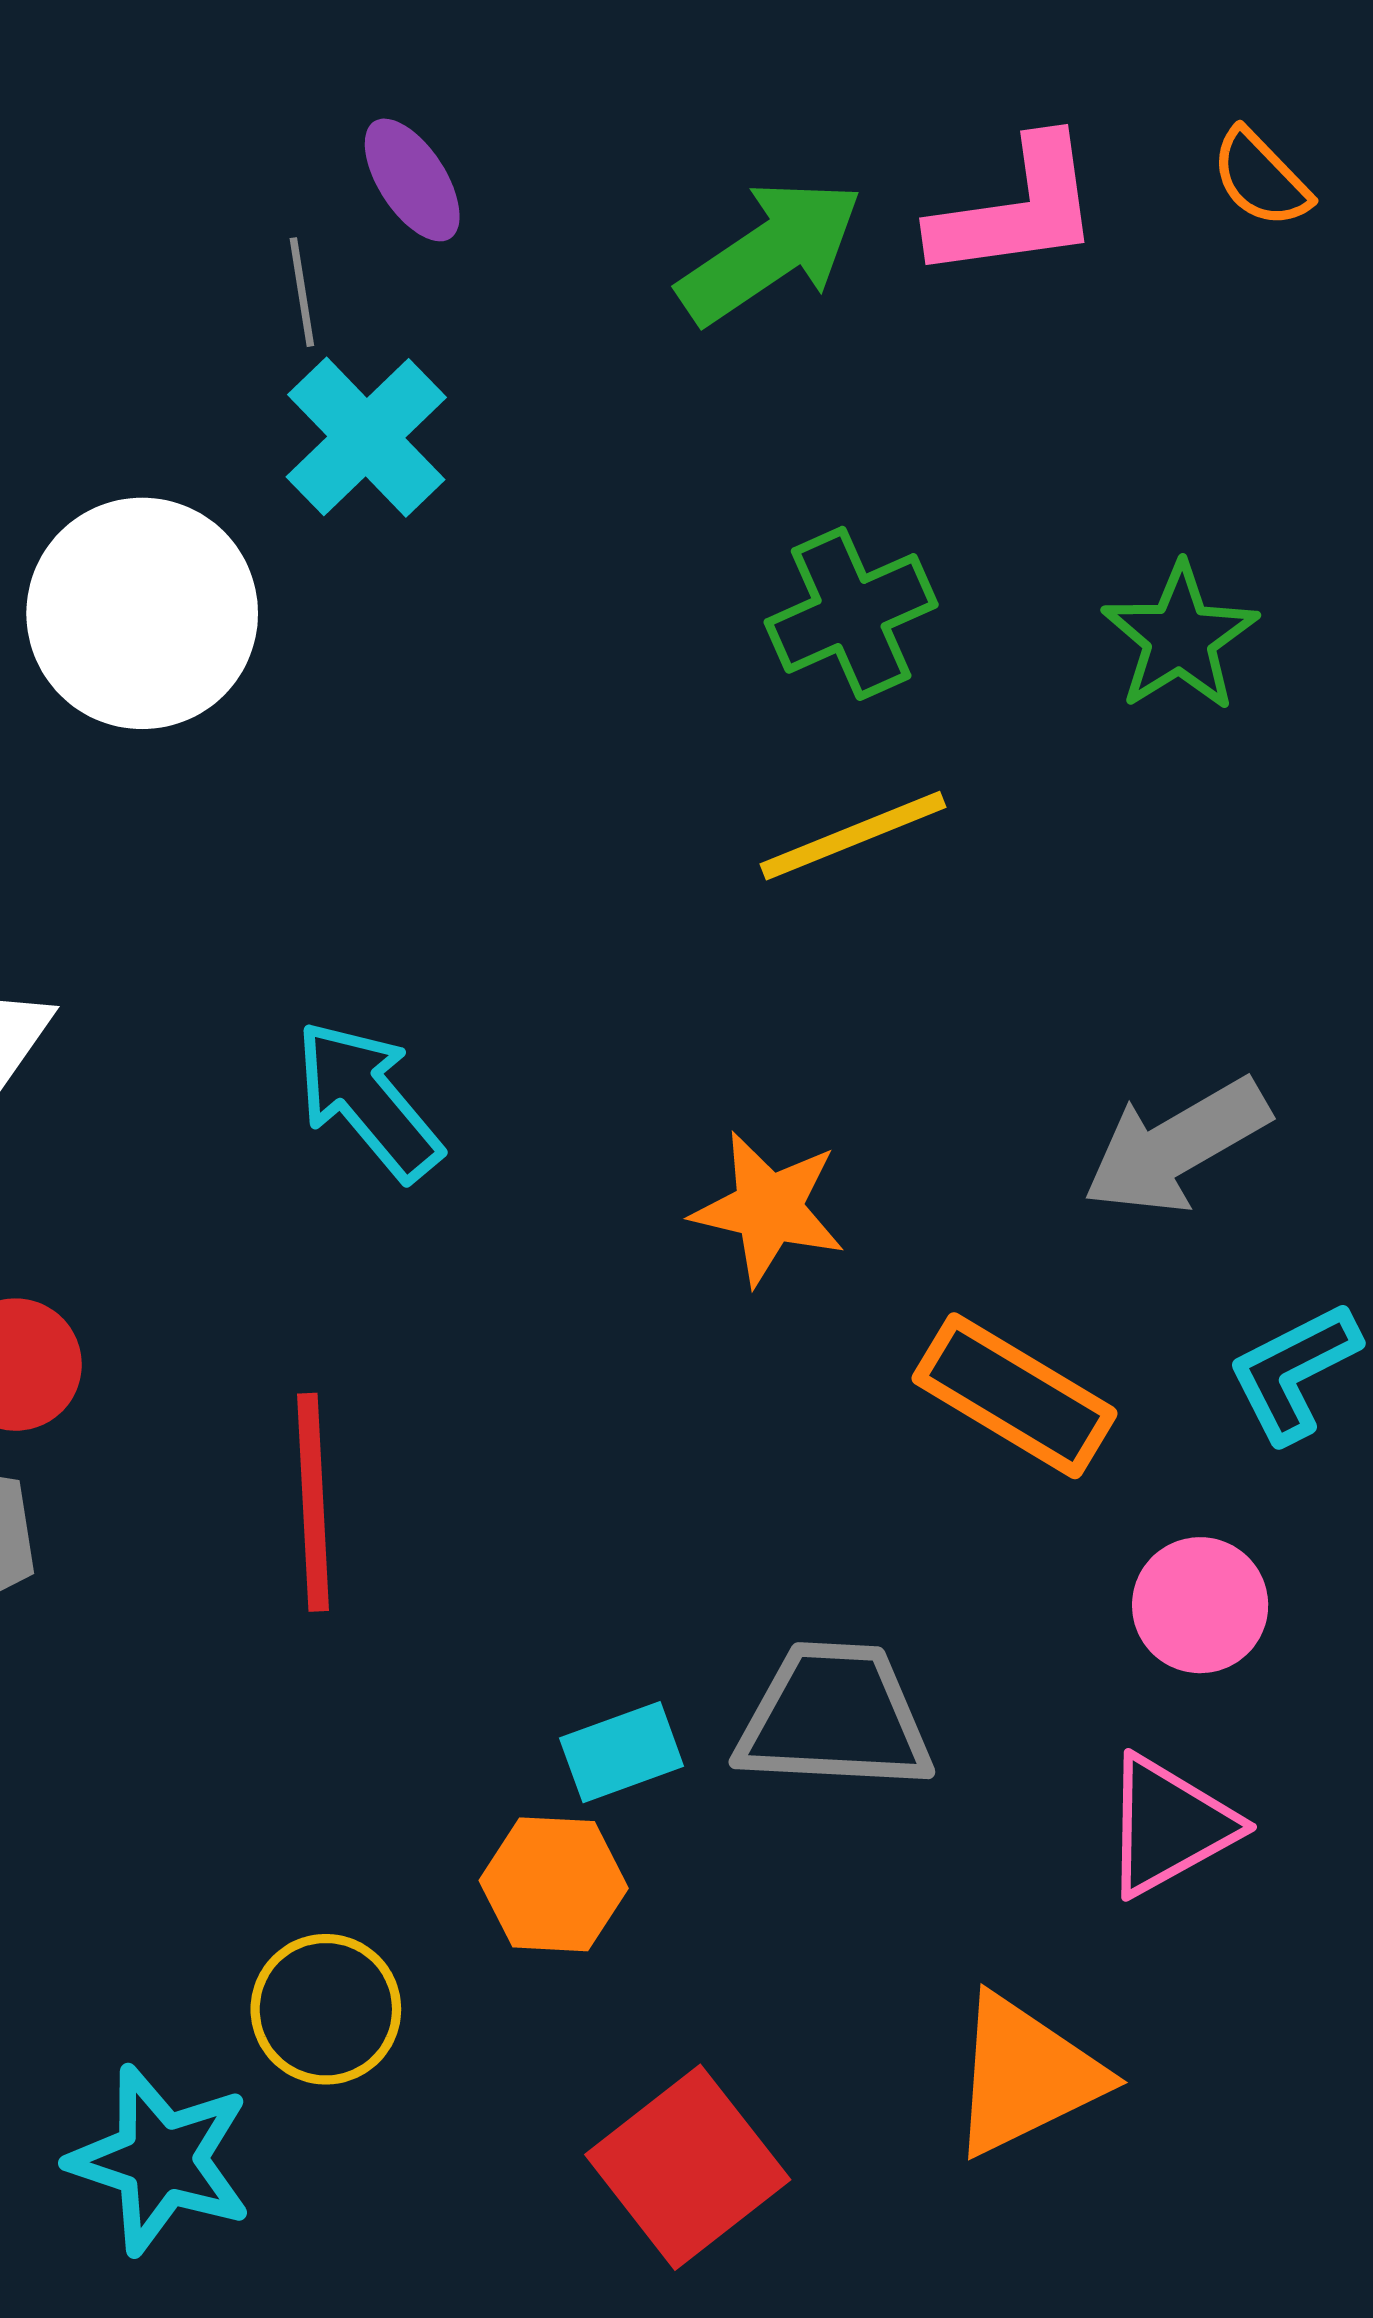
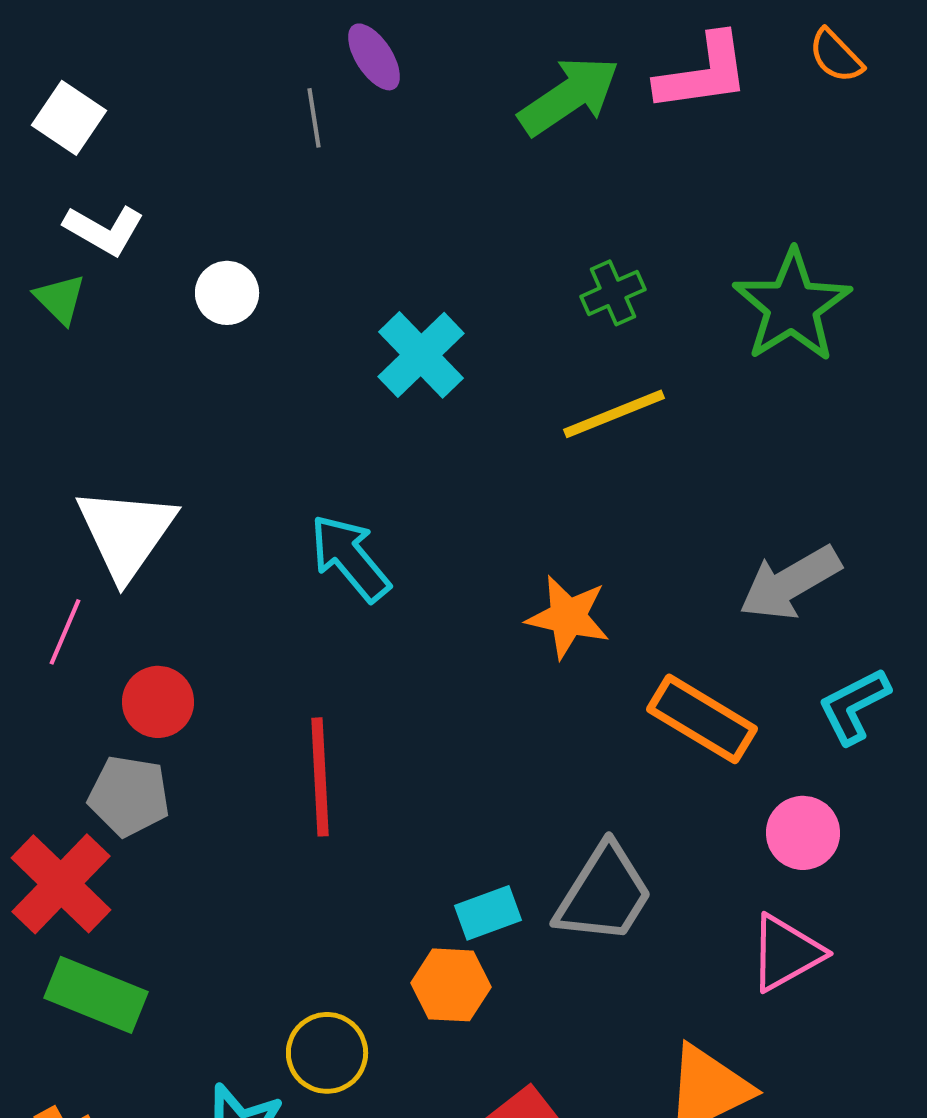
cyan cross: (366, 437) -> (421, 355), moved
white circle: (142, 613) -> (227, 293), size x0.5
green cross: (851, 613) -> (613, 293), size x0.7
green star: (1180, 637) -> (792, 306), size x1.4
gray trapezoid: (835, 1717) -> (604, 894), turned 119

